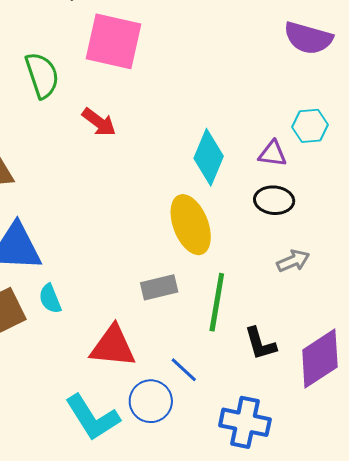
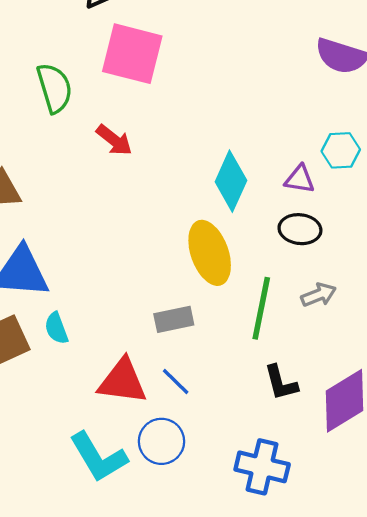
green line: (217, 302) -> (261, 308), moved
blue line: (184, 370) -> (176, 381), moved

